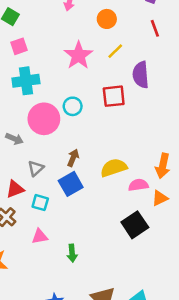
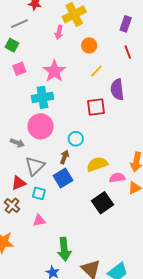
pink star: (78, 55) -> (54, 71), moved
cyan cross: (26, 81) -> (42, 97), moved
cyan circle: (73, 106) -> (76, 139), moved
gray triangle: (36, 168) -> (35, 166), size x1.5
black square: (135, 225) -> (102, 203), moved
green arrow: (72, 253) -> (64, 249), moved, size x1.6

